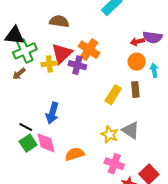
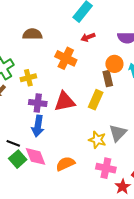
red arrow: (137, 42) -> (88, 37), moved
red triangle: (62, 53) -> (65, 102), moved, turned 40
purple cross: (77, 65) -> (38, 103), moved
brown rectangle: (135, 90) -> (108, 79), moved
gray triangle: (131, 130) -> (118, 133), turned 48

